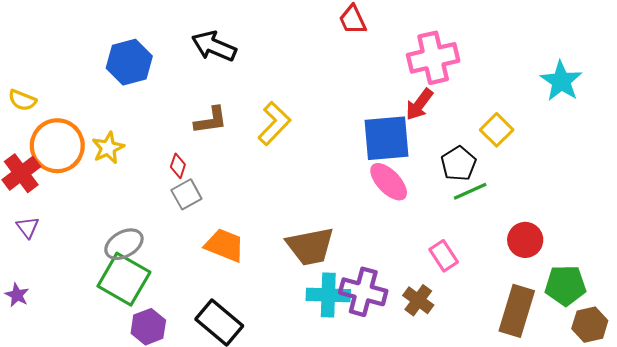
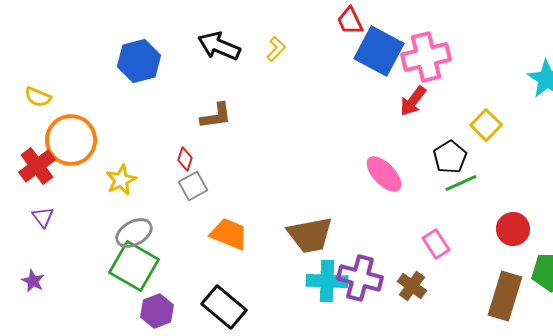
yellow L-shape: (274, 123) -> (276, 49), moved, size x0.6
blue square: (387, 138) -> (379, 51), moved, turned 33
yellow star: (108, 148) -> (121, 180), moved

